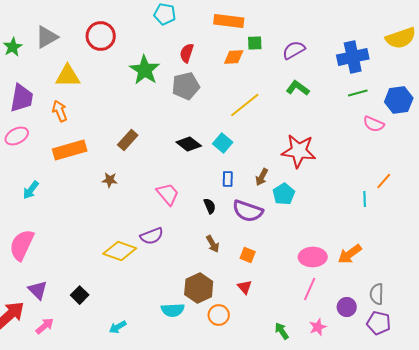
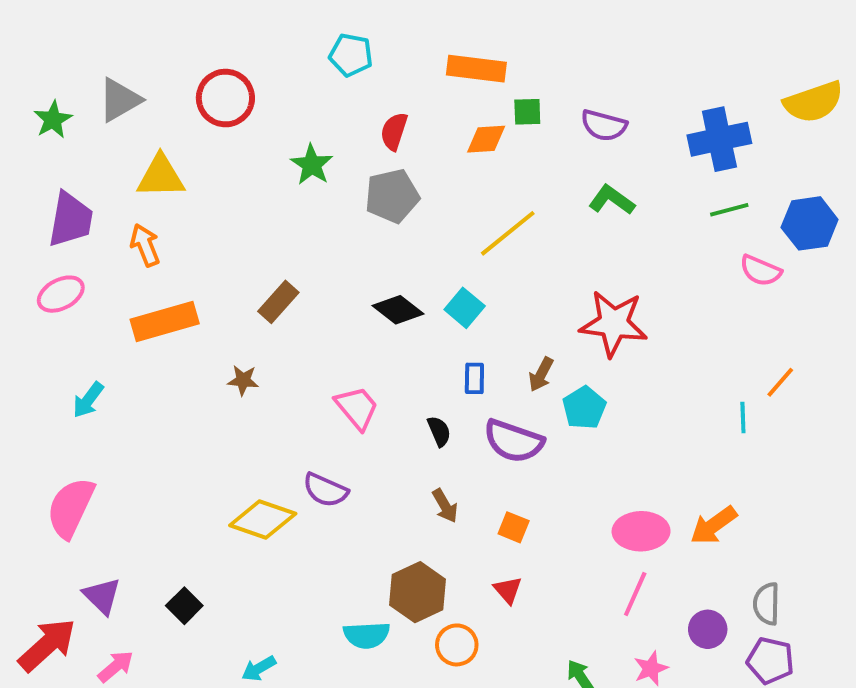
purple semicircle: (294, 50) -> (604, 125), turned -135
green star: (145, 70) -> (312, 165), size x0.7
purple semicircle: (152, 236) -> (325, 490), turned 45

